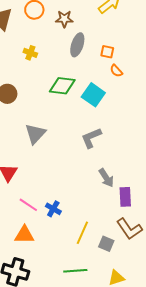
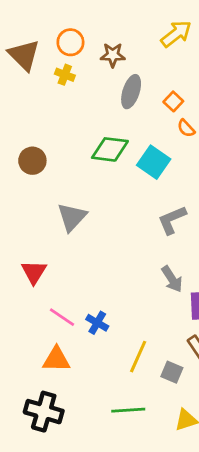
orange square: (107, 52) -> (173, 101), turned 32
yellow cross: (30, 53) -> (65, 75), moved
gray L-shape: (91, 138) -> (172, 220), moved

